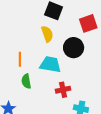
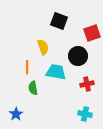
yellow semicircle: (47, 34) -> (43, 47), moved
red cross: (63, 90) -> (87, 84), moved

